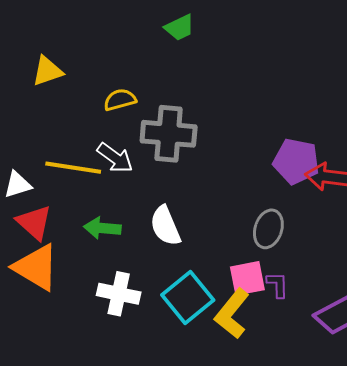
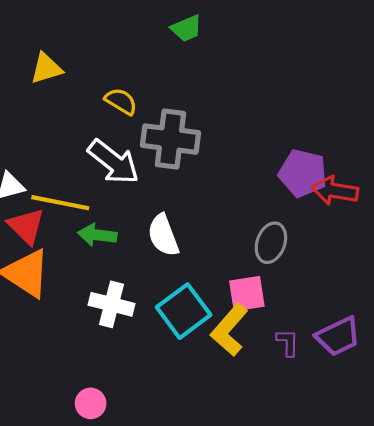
yellow semicircle: (120, 100) -> (121, 101), turned 44
white arrow: (115, 158) -> (113, 162), size x1.4
yellow line: (73, 168) -> (60, 203), moved
purple L-shape: (277, 285) -> (288, 343), moved

